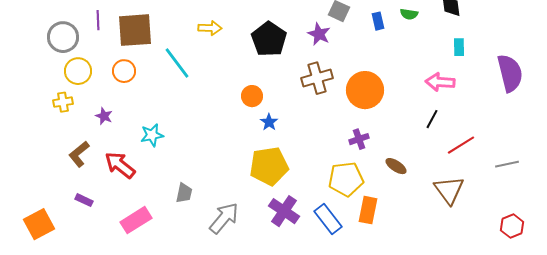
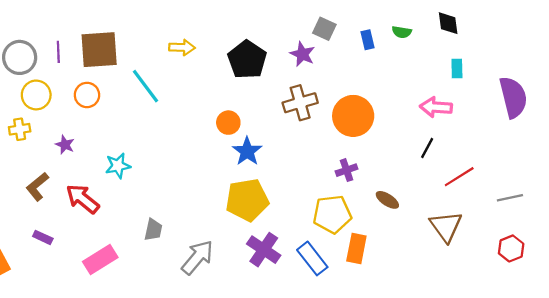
purple line: (98, 20) -> (58, 52), moved
blue star: (269, 122) -> (247, 151), size x1.5
red hexagon: (512, 226) -> (511, 248), moved

